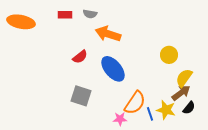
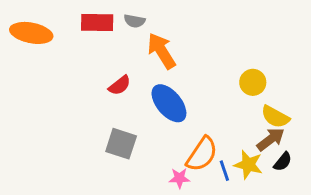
red rectangle: (65, 15) -> (97, 22), size x1.5
orange arrow: (108, 34) -> (161, 51), turned 40
yellow semicircle: (184, 78) -> (275, 117), turned -96

